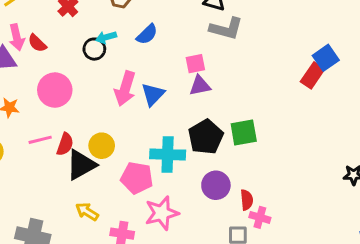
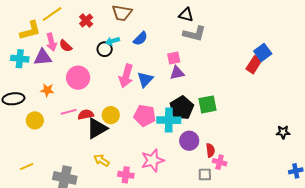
red semicircle: (65, 144) -> (86, 115), turned -119
cyan cross: (168, 154) -> (169, 120), moved
pink pentagon: (137, 178) -> (145, 115), moved

